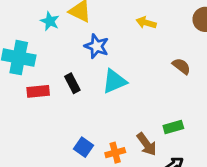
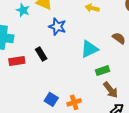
cyan triangle: (114, 81) -> (89, 49), moved
green rectangle: (173, 127) -> (102, 71), moved
brown arrow: (147, 144) -> (111, 90), moved

